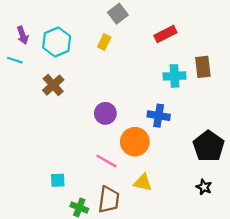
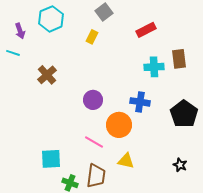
cyan hexagon: (57, 42) -> (51, 19), moved
black pentagon: (209, 146) -> (184, 114), moved
cyan square: (58, 180) -> (51, 159), size x1.5

